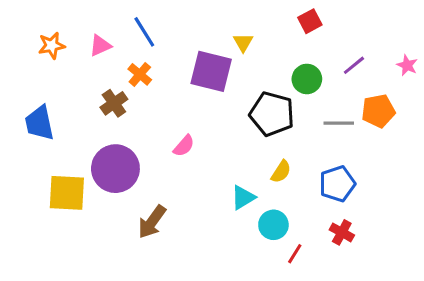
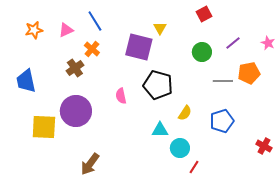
black pentagon: (272, 114) -> (158, 85), moved
pink semicircle: (184, 146) -> (121, 96), turned 126
cyan triangle: (243, 197) -> (160, 130), turned 30
brown arrow: (152, 222) -> (90, 164), moved
red cross: (342, 232) -> (264, 146), moved

